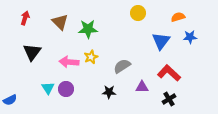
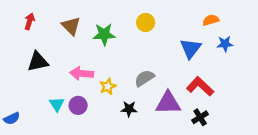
yellow circle: (138, 13) -> (146, 22), moved
black triangle: (32, 52) -> (38, 62), turned 42
yellow star: (91, 57) -> (108, 86), moved
purple triangle: (142, 87) -> (168, 103), size x1.6

